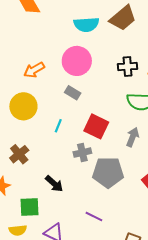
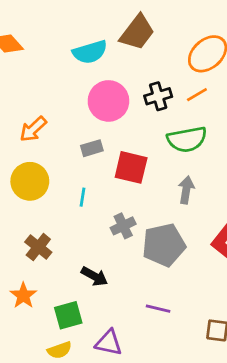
pink circle: (77, 61) -> (108, 101), moved
gray rectangle: (73, 93) -> (92, 148), turned -35
red square: (96, 126) -> (131, 167), moved

